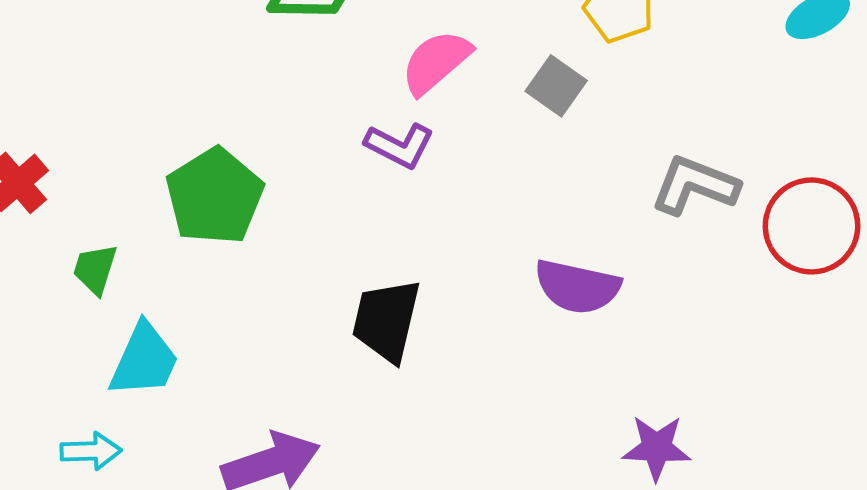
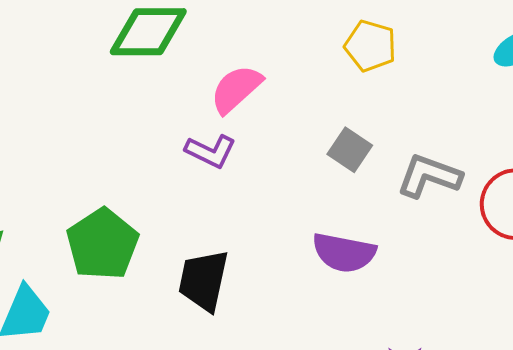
gray square: (556, 86) -> (350, 150), moved
green pentagon: (215, 196) -> (102, 244), moved

